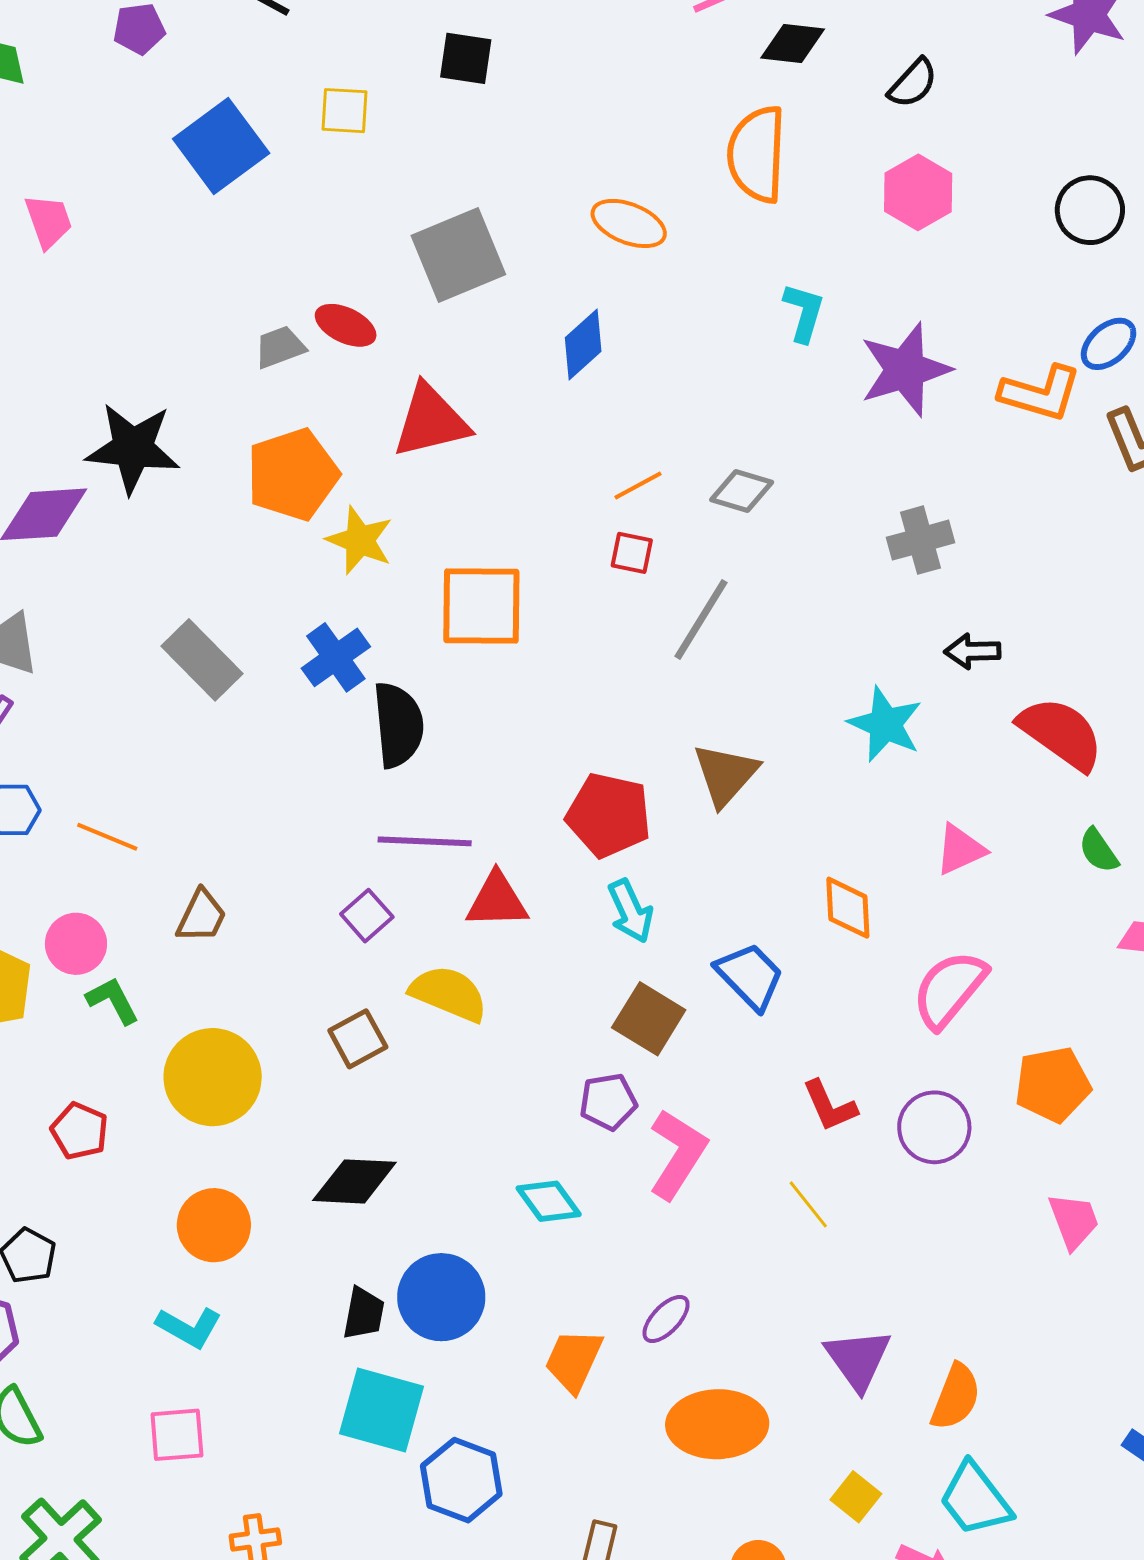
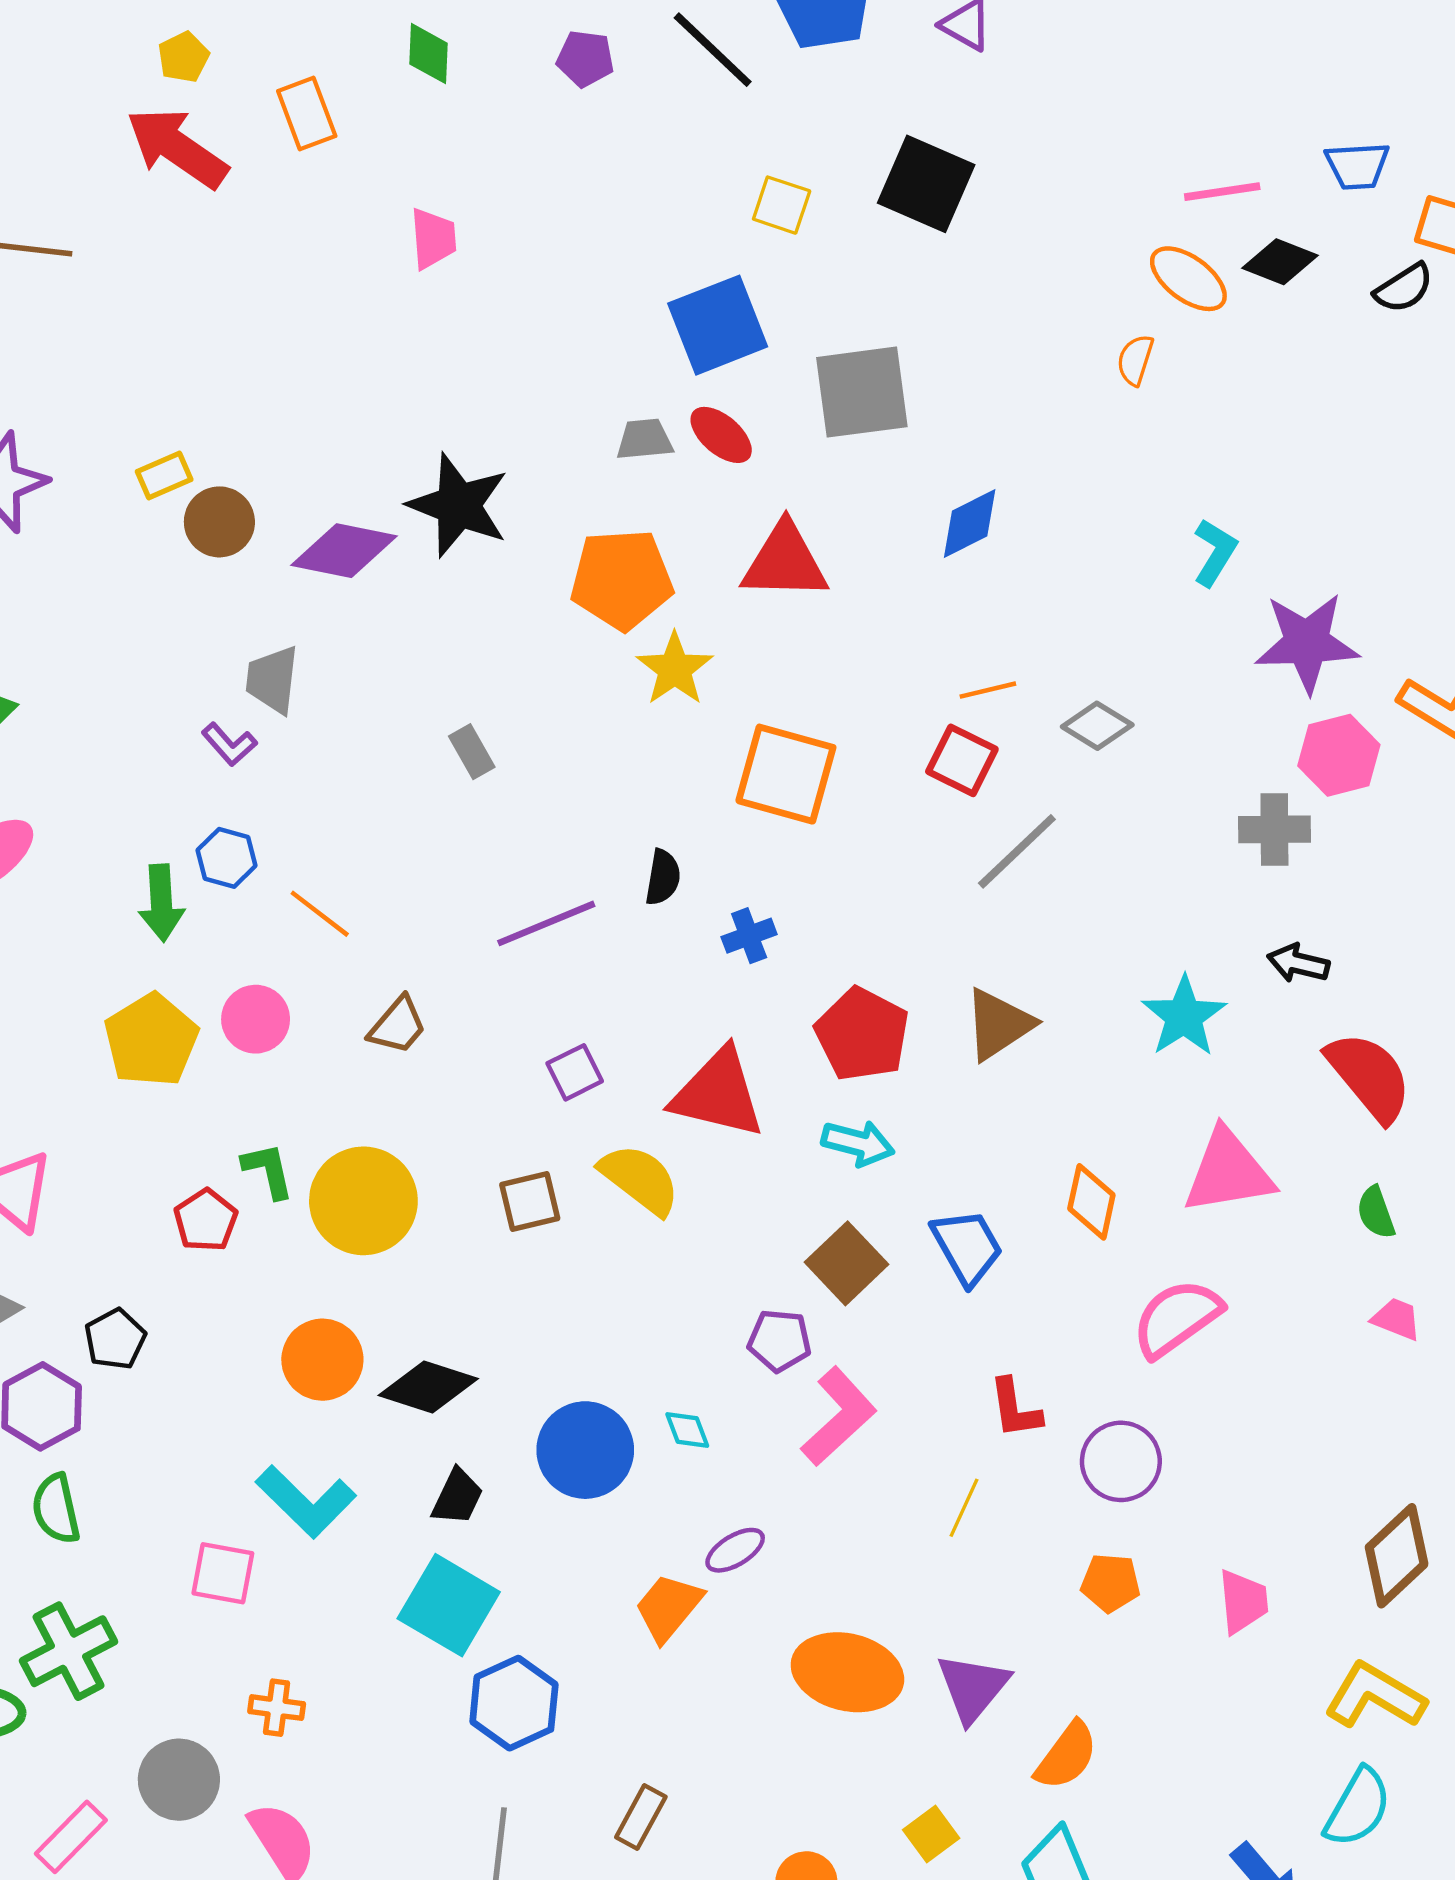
black square: (466, 58) -> (926, 184), size x1.5
black semicircle: (913, 83) -> (1404, 288), moved
blue square: (221, 146) -> (718, 325), moved
orange semicircle: (757, 154) -> (1135, 360), moved, size x0.5
pink hexagon: (918, 192) -> (1339, 755), moved
orange ellipse: (629, 223) -> (1188, 279), moved
red square: (632, 553) -> (962, 760), size x1.4
blue cross: (336, 657) -> (749, 936), moved, size x0.7
gray rectangle: (202, 660) -> (472, 752), size x0.6
black semicircle: (398, 725) -> (663, 877), size x0.6
purple line: (425, 841) -> (546, 923), moved, turned -40
pink triangle: (960, 850) -> (1228, 1172), size x1.6
red triangle: (497, 900) -> (718, 1093), size x1.4
cyan arrow: (630, 911) -> (858, 1143), turned -66
green L-shape: (113, 1000) -> (268, 1170), moved
orange pentagon: (1053, 1084) -> (1110, 1583), moved, size x0.7
black diamond: (354, 1181) -> (428, 1387), moved
cyan diamond: (549, 1201) -> (687, 1430), size x0.7
yellow line: (808, 1204) -> (964, 1508), turned 48
blue circle: (441, 1297) -> (585, 1450), moved
purple ellipse: (666, 1319) -> (735, 1550), moved
cyan L-shape: (189, 1327) -> (306, 1502), moved, size x1.4
orange ellipse: (717, 1424) -> (847, 1672), moved

